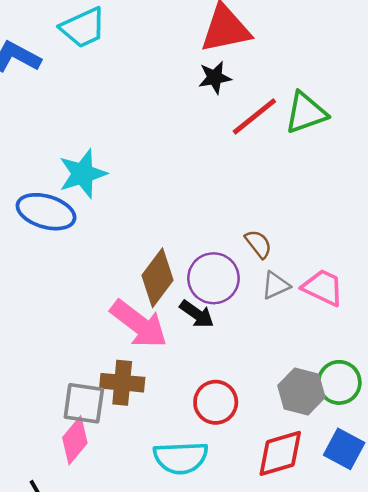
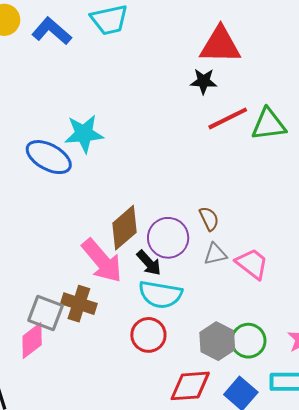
cyan semicircle: (181, 458) -> (160, 294), moved

